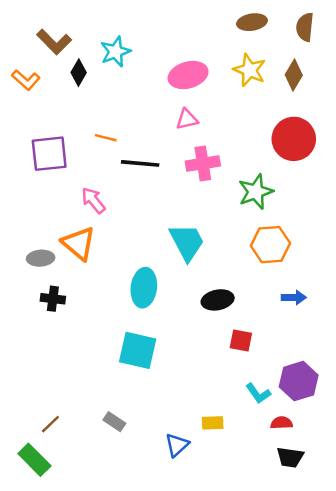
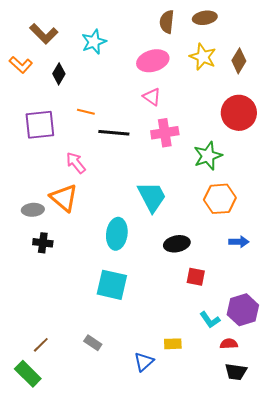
brown semicircle: (305, 27) -> (167, 22), moved
black diamond: (79, 73) -> (59, 74), moved
pink triangle: (187, 119) -> (152, 97), turned 48

